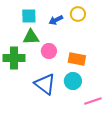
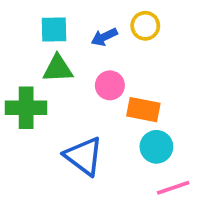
pink circle: (49, 51) -> (110, 85), moved
cyan circle: (73, 81) -> (156, 147), moved

